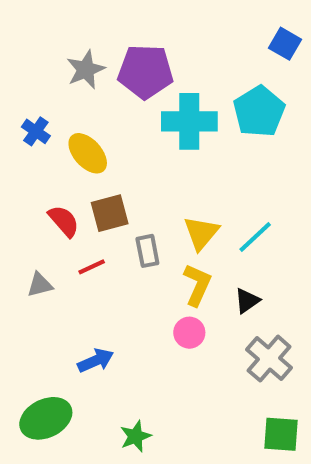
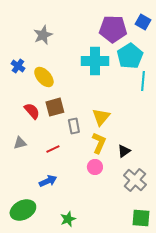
purple pentagon: (145, 72) -> (113, 29), moved
cyan line: (255, 237) -> (143, 81), moved, turned -42
red line: (92, 267) -> (53, 149), moved

